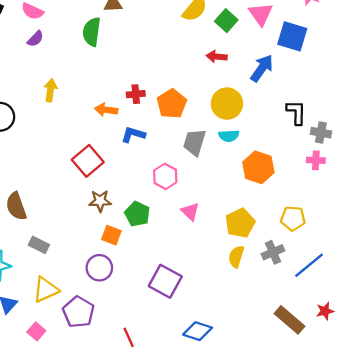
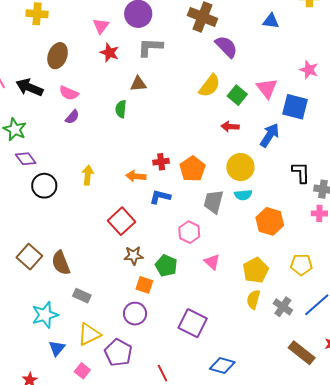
green semicircle: (92, 32) -> (121, 109), size x0.7
yellow arrow: (50, 90) -> (88, 175), moved
gray cross: (273, 252) -> (283, 307), moved, turned -30

